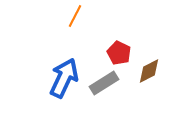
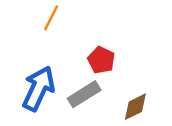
brown diamond: (149, 71) -> (135, 107), moved

